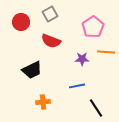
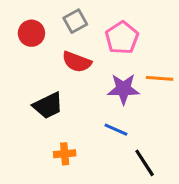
pink pentagon: (93, 27) -> (122, 38), moved
purple star: (82, 59) -> (123, 89), size x1.5
blue line: (77, 86) -> (116, 130), turned 35

